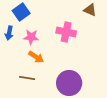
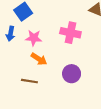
purple circle: (69, 83) -> (72, 74), moved, size x0.7

